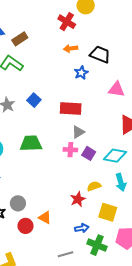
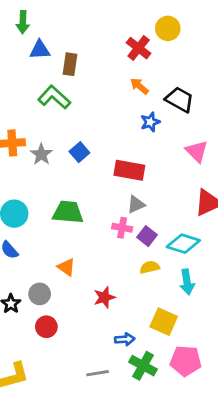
brown rectangle: (20, 39) -> (70, 64), turned -56
orange arrow: (71, 48) -> (139, 86), turned 40
pink triangle: (116, 89) -> (197, 151), turned 30
yellow semicircle: (94, 186) -> (150, 267), moved
red star: (78, 199) -> (104, 297), moved
orange triangle: (45, 218) -> (66, 267), moved

